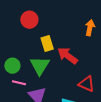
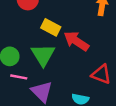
yellow rectangle: (47, 44) -> (51, 27), turned -42

